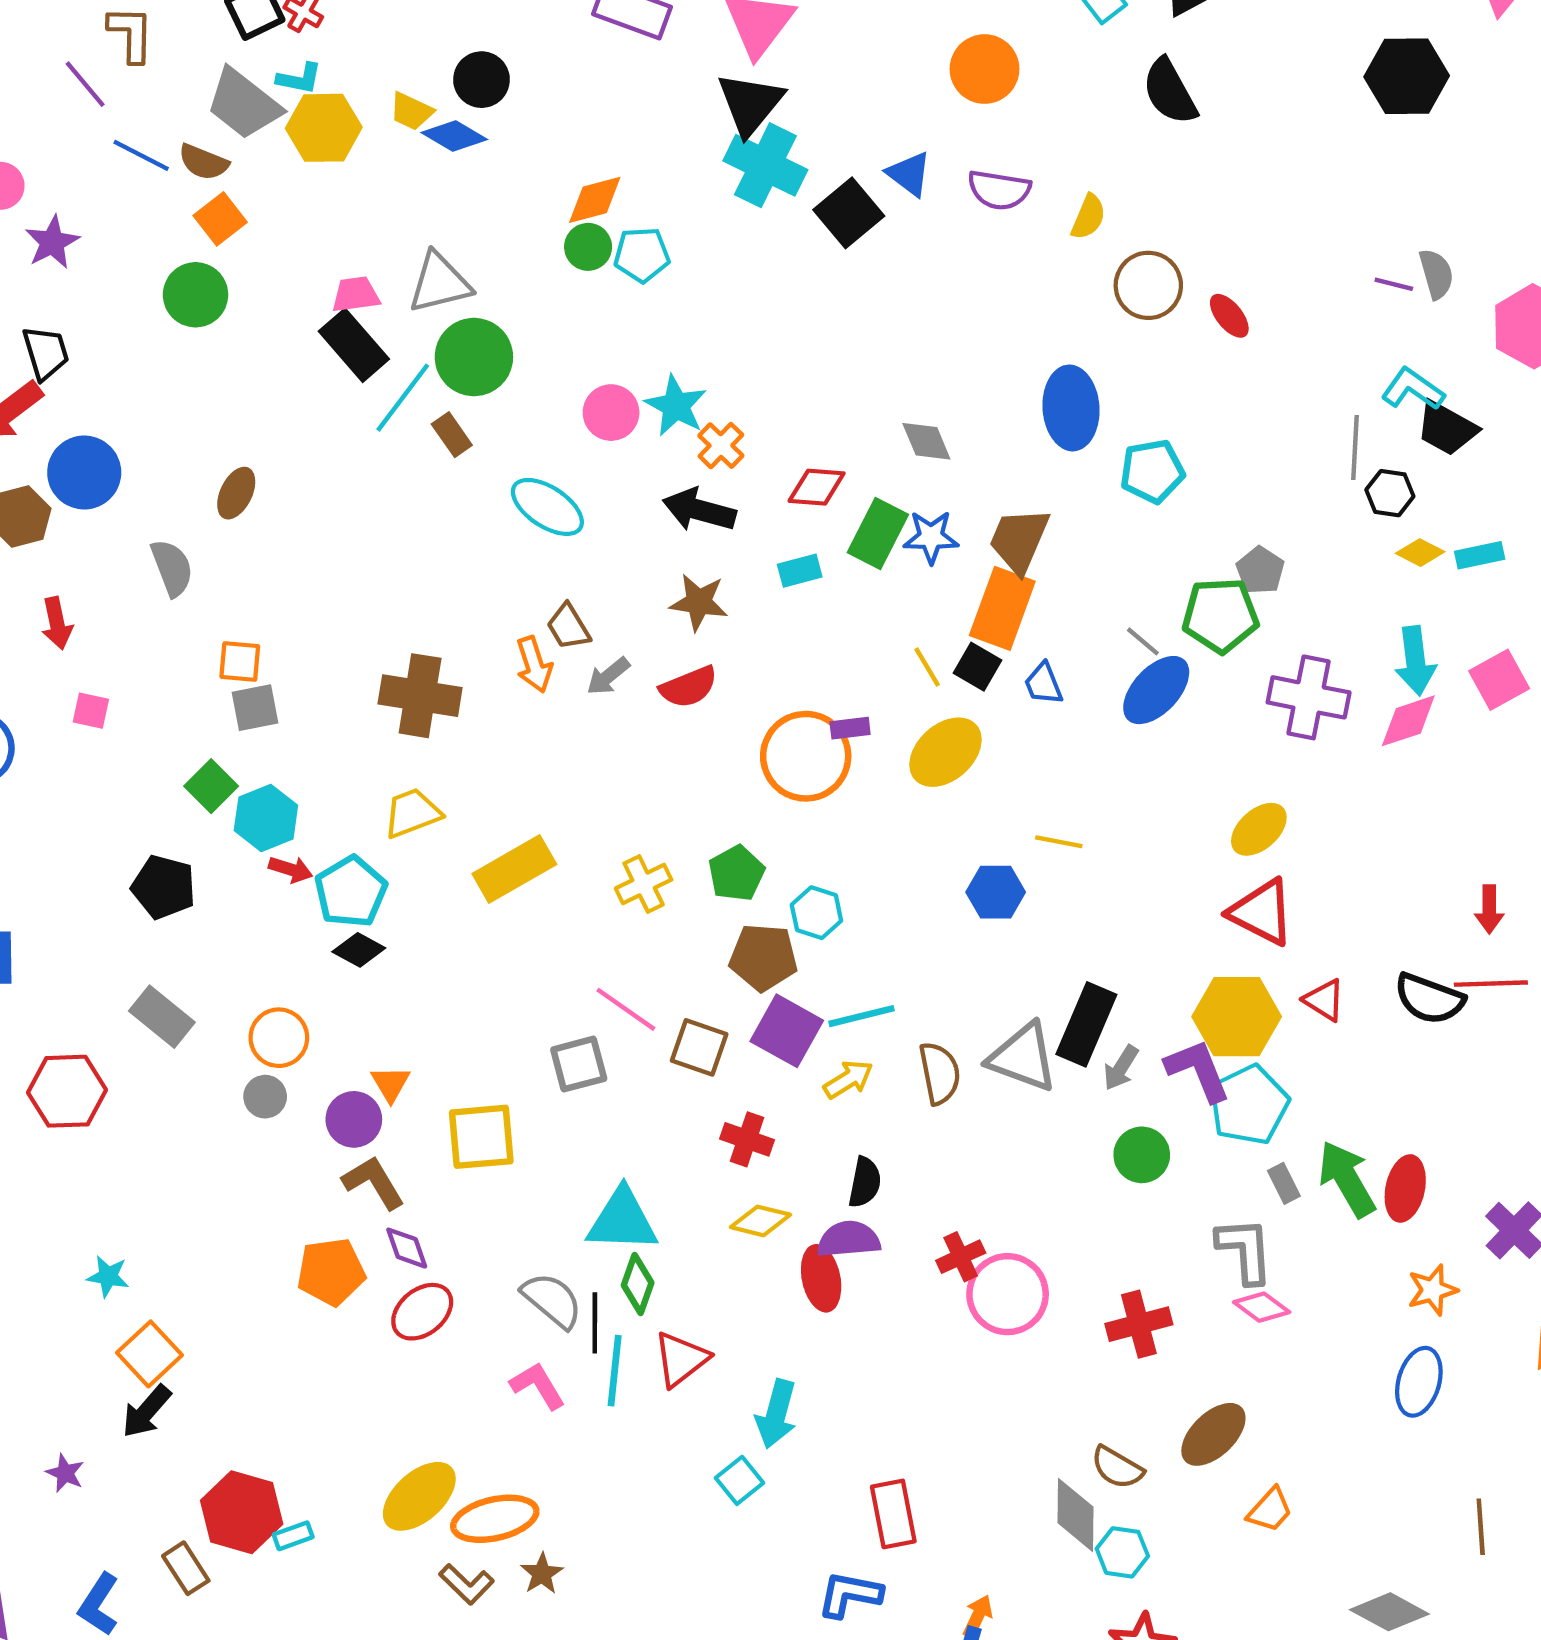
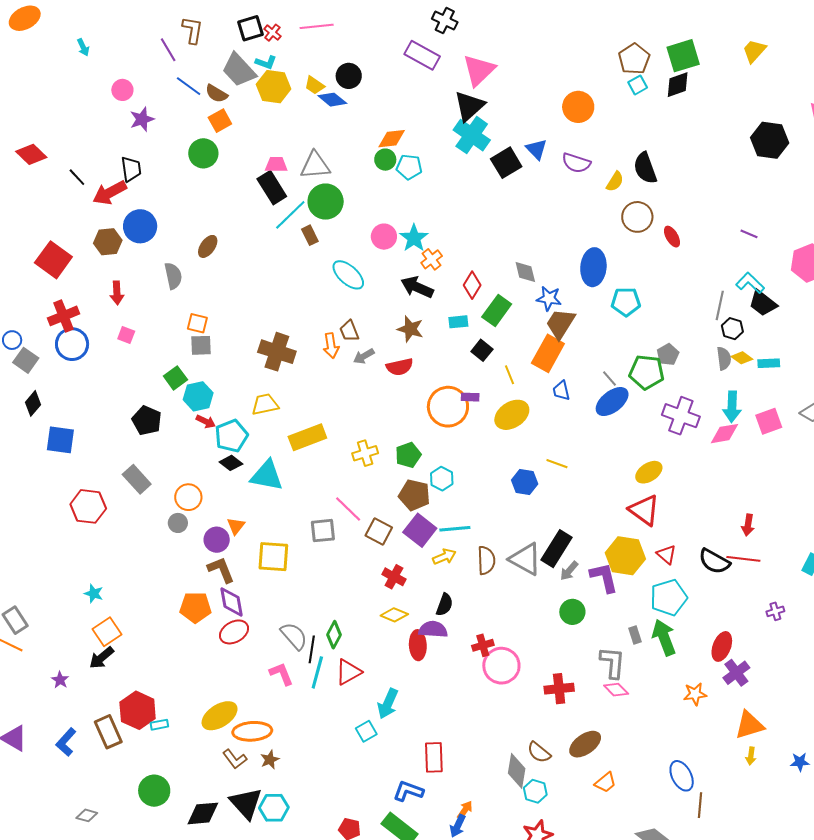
black semicircle: (1170, 92) -> (645, 168), moved
gray semicircle: (1436, 274) -> (724, 358), moved
red diamond: (817, 487) -> (472, 285), turned -72
blue star: (931, 537) -> (549, 298), moved
black square: (977, 667) -> (482, 350), moved
cyan pentagon: (1249, 1105) -> (669, 598), moved
red ellipse: (1405, 1188) -> (722, 646), moved
cyan triangle: (622, 1220) -> (267, 476), moved
purple diamond: (407, 1248) -> (232, 602), size x1.4
blue ellipse: (1419, 1382) -> (682, 776), moved, turned -52
brown rectangle: (186, 1568) -> (108, 732), size x1.4

